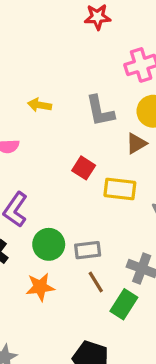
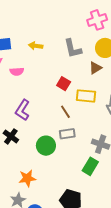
green circle: (49, 244) -> (46, 146), moved
brown line: (96, 282) -> (65, 112), moved
orange star: (40, 287) -> (27, 178), moved

